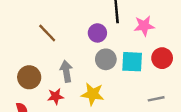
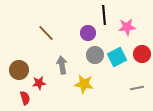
cyan square: (132, 62) -> (117, 57), turned -30
brown circle: (29, 77) -> (19, 70), moved
red star: (56, 96) -> (39, 83), moved

